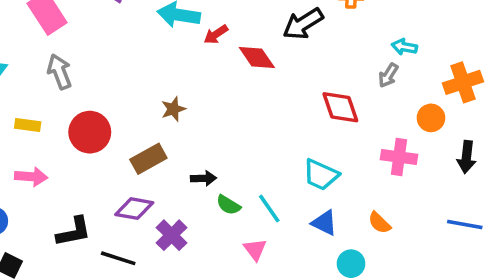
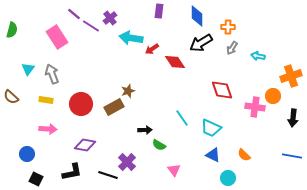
gray arrow: (60, 72) -> (52, 74), moved
gray arrow: (388, 75) -> (232, 48), moved
pink cross: (399, 157) -> (255, 107), moved
brown rectangle: (148, 159) -> (114, 107), moved
purple diamond: (134, 209) -> (85, 145), moved
cyan line: (269, 209) -> (182, 118), moved
black L-shape: (74, 232) -> (72, 172), moved
black line: (118, 258) -> (108, 175), moved

